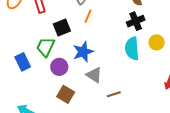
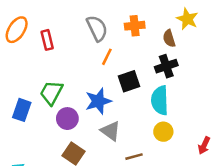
black square: (62, 27) -> (129, 81), moved
yellow circle: (157, 42) -> (163, 132), moved
blue rectangle: (23, 62) -> (22, 110), turned 42

